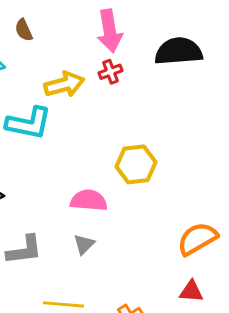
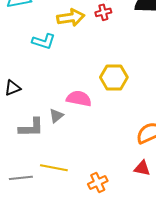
cyan L-shape: (29, 123) -> (44, 41), size x0.7
gray triangle: (84, 244) -> (56, 116), moved

